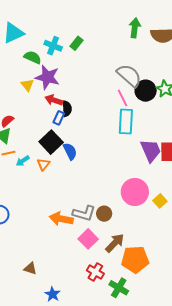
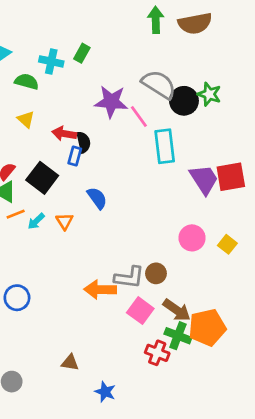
purple star: (47, 77) -> (111, 102), moved
pink line: (123, 98) -> (139, 116), moved
black square: (51, 142) -> (42, 178), moved
pink circle: (135, 192) -> (192, 238), size x0.7
brown arrow: (115, 243) -> (177, 310), turned 90
green cross: (119, 288) -> (178, 336), moved

